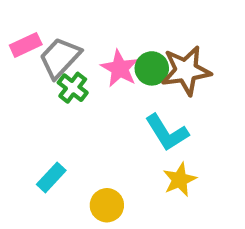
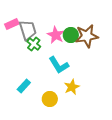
gray trapezoid: (60, 58) -> (28, 30), turned 120
cyan L-shape: (167, 133) -> (59, 65), moved
yellow star: (180, 180) -> (72, 87), moved

